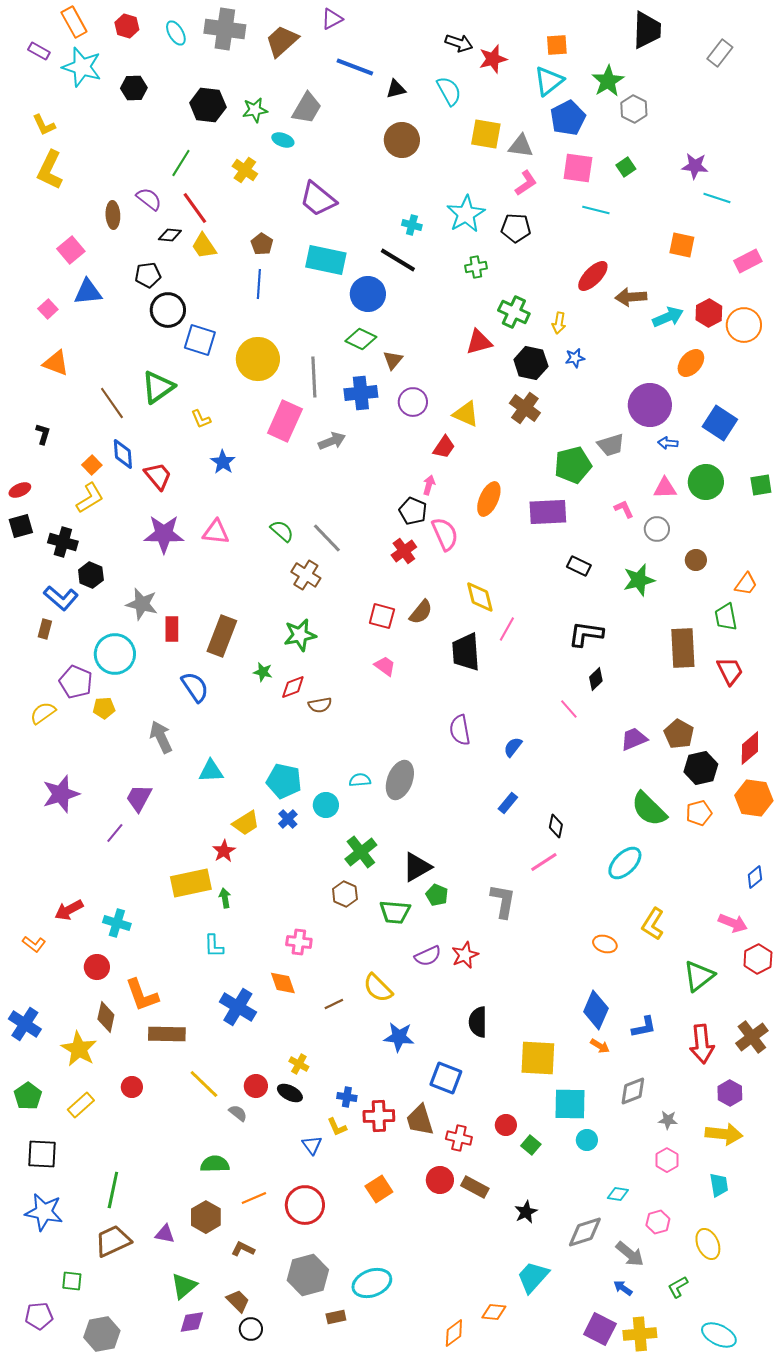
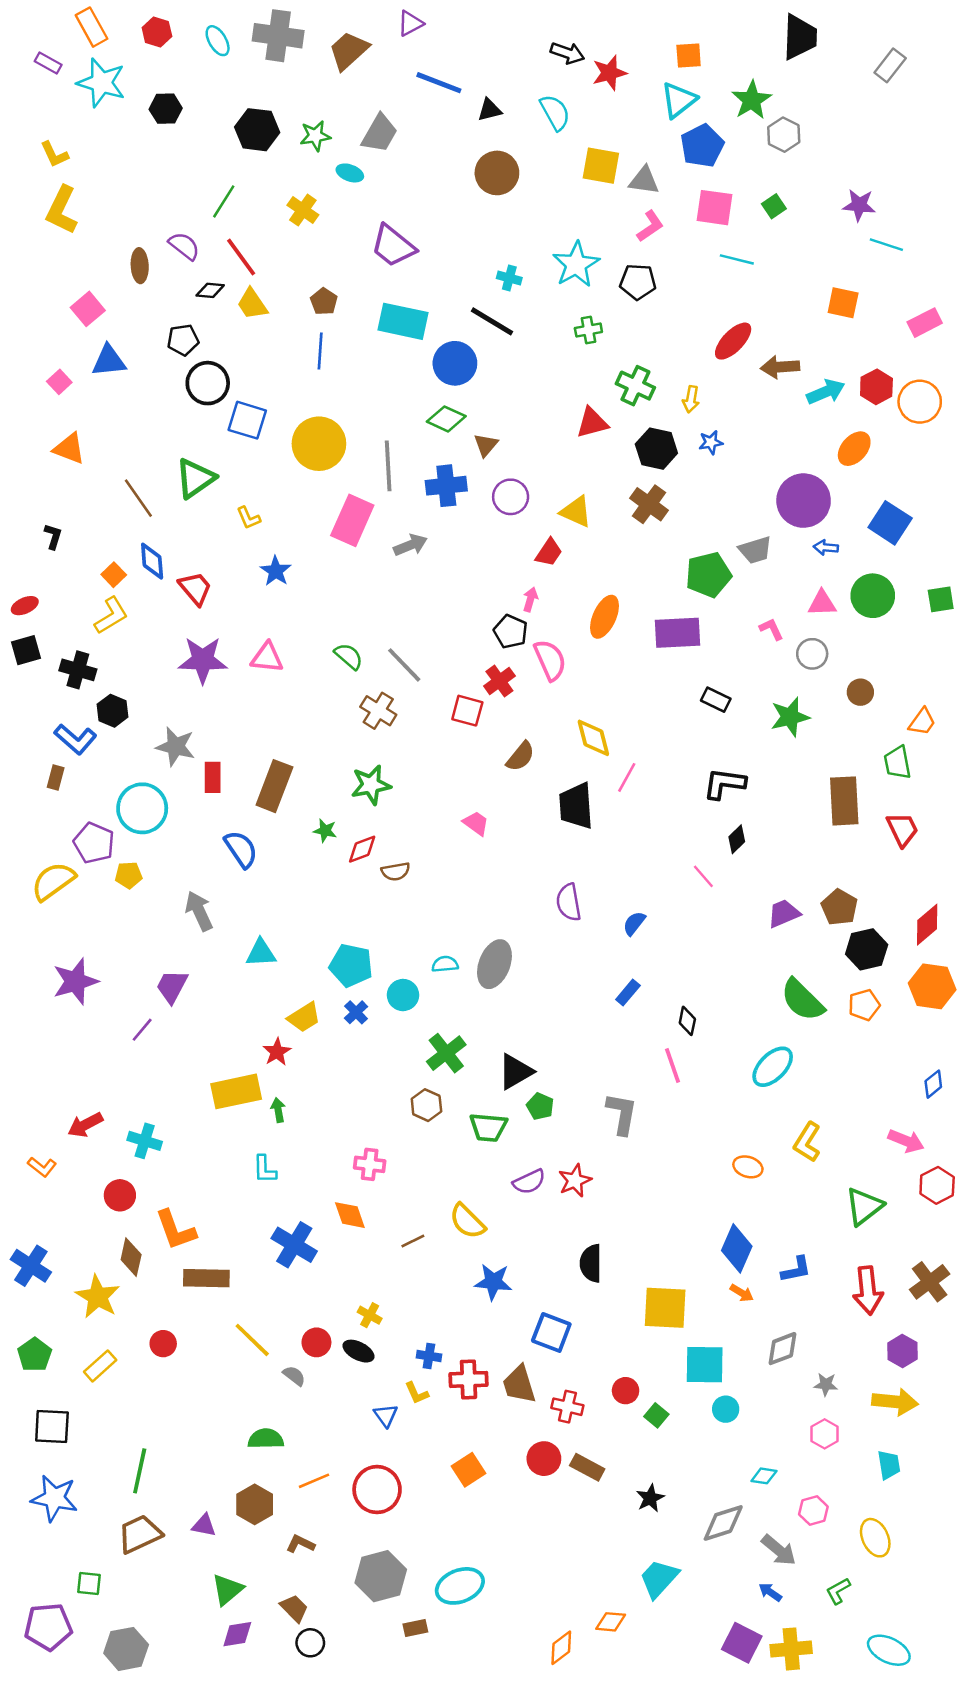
red square: (382, 616) -> (467, 711), moved
yellow semicircle: (43, 713) -> (53, 881), size x1.4
pink line: (544, 862) -> (672, 1065), turned -76
purple pentagon: (39, 1316) -> (48, 1627), size x1.4

